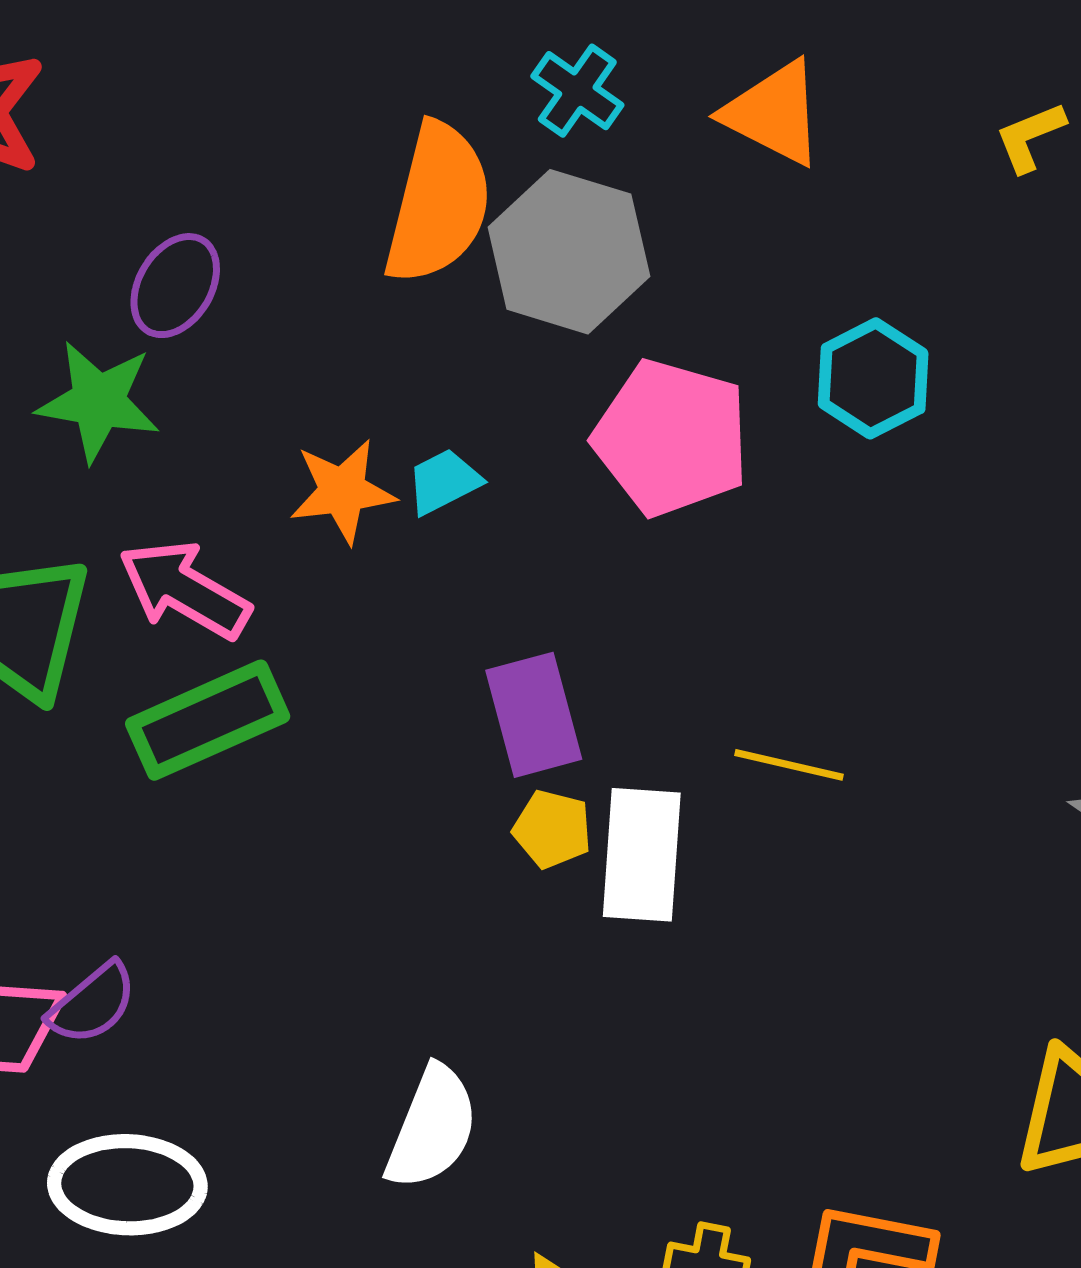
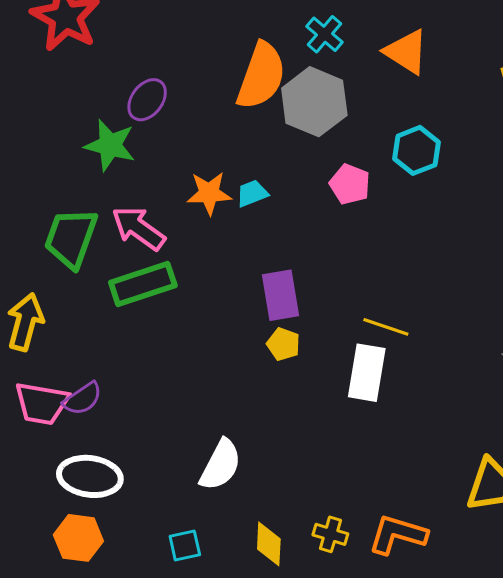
cyan hexagon: (873, 378) -> (416, 150), moved
pink pentagon: (671, 438) -> (350, 184), size x0.6
white rectangle: (642, 855) -> (367, 373), moved

